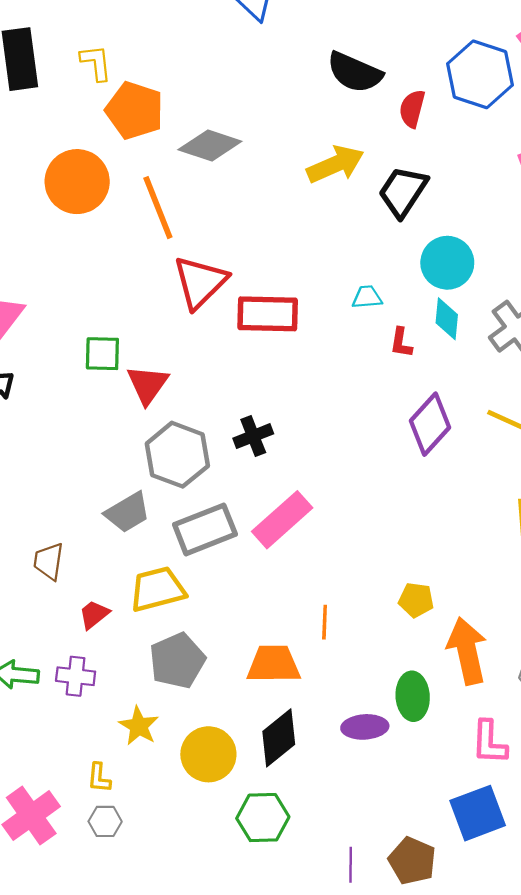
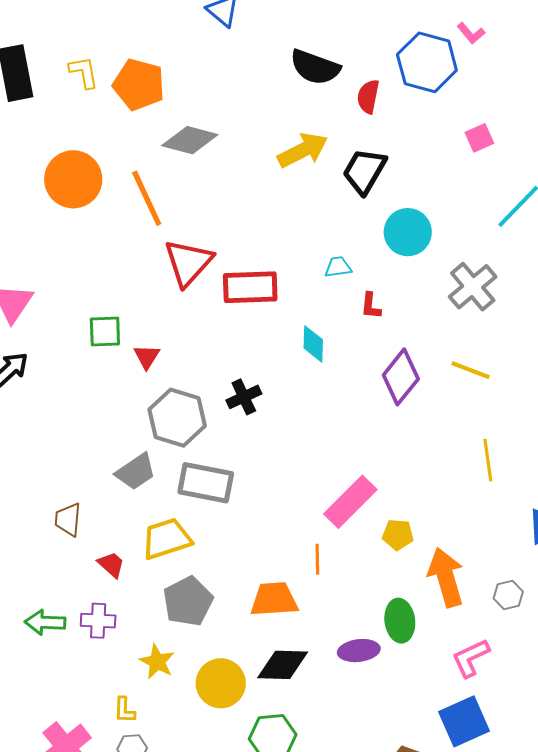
orange pentagon: (135, 110) -> (139, 85), moved
cyan diamond: (447, 319) -> (313, 344), moved
red triangle: (147, 385) -> (147, 357), size x0.7
pink rectangle: (282, 520) -> (350, 502), moved
gray rectangle: (205, 529) -> (206, 483), turned 36
red trapezoid: (94, 614) -> (111, 565), turned 84
black diamond: (279, 738) -> (283, 665), turned 44
pink L-shape: (489, 742) -> (471, 658), turned 66

